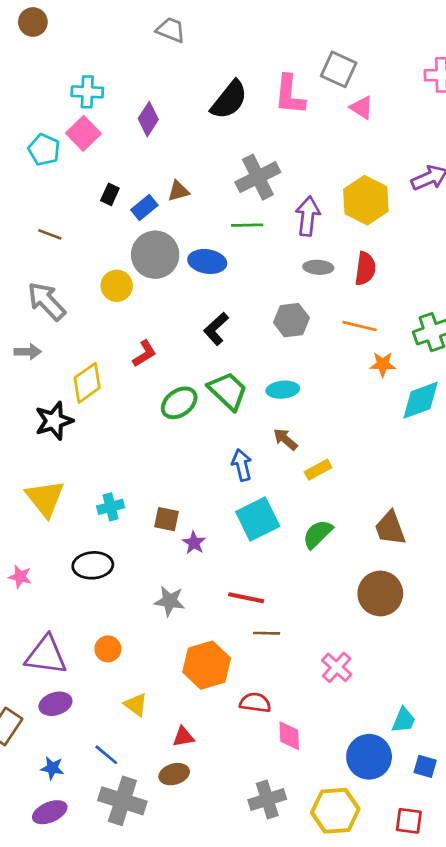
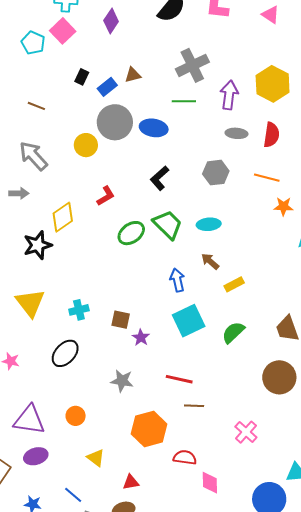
black ellipse: (93, 565) -> (65, 353), turned -44

